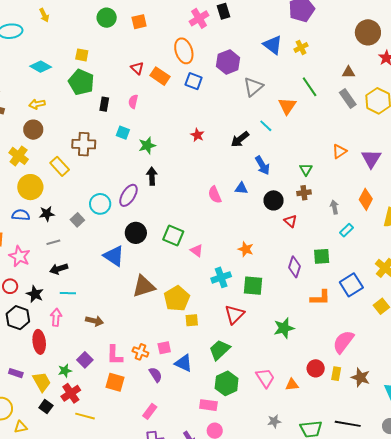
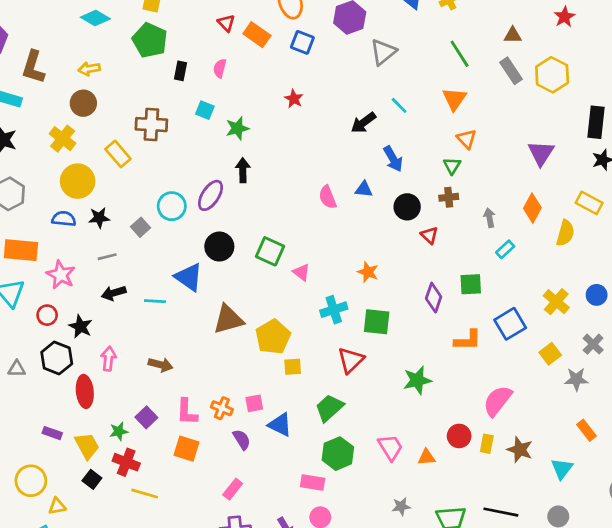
orange triangle: (287, 106) -> (454, 99), moved
red star: (197, 135) -> (294, 99), moved
orange triangle: (339, 151) -> (467, 139), moved, turned -42
cyan line: (68, 293) -> (155, 301), moved
red cross: (71, 393) -> (126, 462), turned -36

